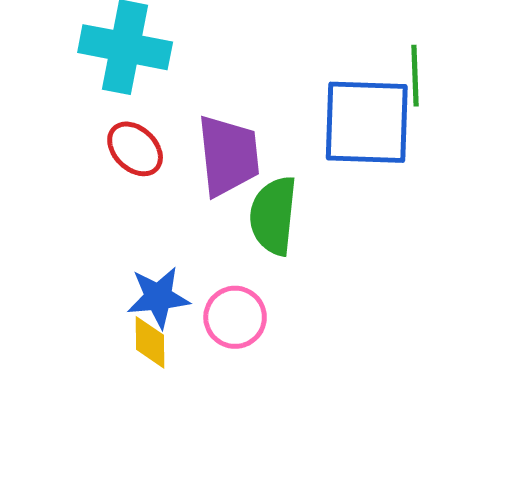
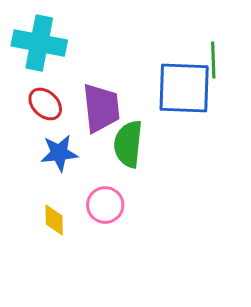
blue star: (158, 297) -> (59, 153), moved

